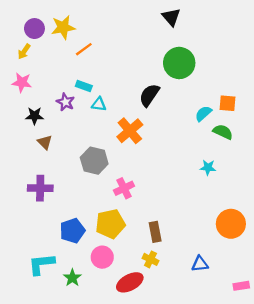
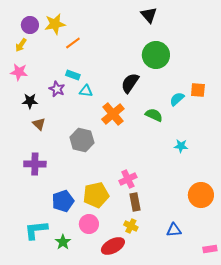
green semicircle: (223, 132) -> (154, 115), moved
pink cross: (124, 188) -> (128, 179), moved

